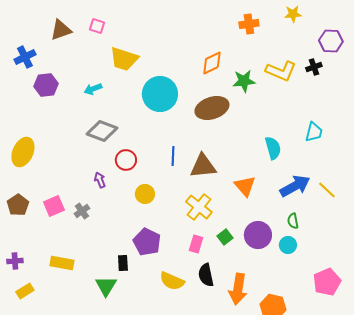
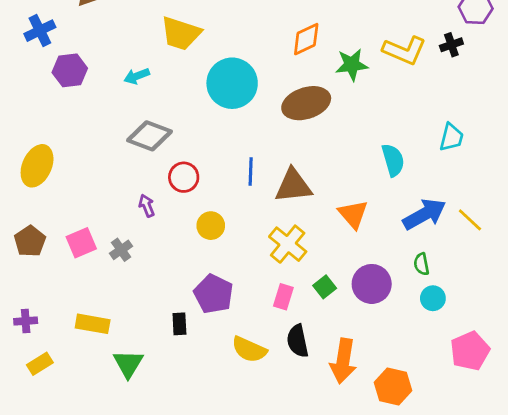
cyan circle: (288, 245) -> (433, 298), moved
green triangle: (106, 286) -> (128, 364), moved

